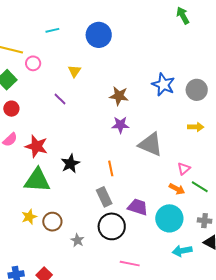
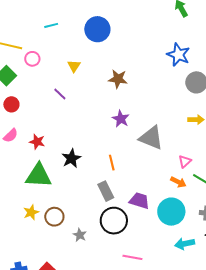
blue star: (163, 85) -> (178, 55), moved
brown star: (119, 96) -> (118, 79), moved
purple star: (120, 125) -> (121, 119), turned 30
red star: (36, 146) -> (37, 142), size x0.7

